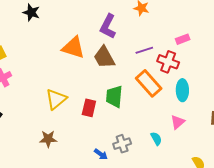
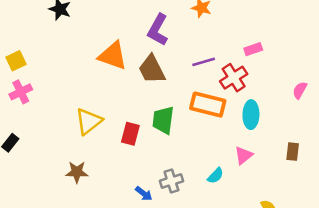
red cross: (168, 62) -> (234, 78), turned 35
orange rectangle: (149, 83) -> (208, 105), turned -36
cyan semicircle: (156, 139) -> (215, 176), turned 72

